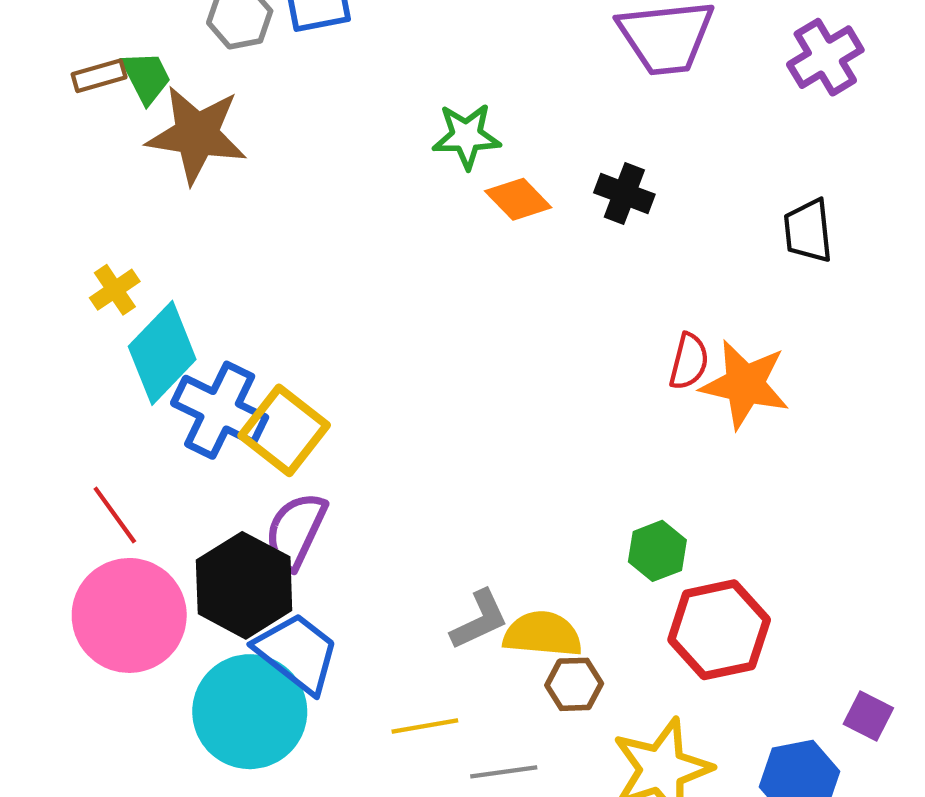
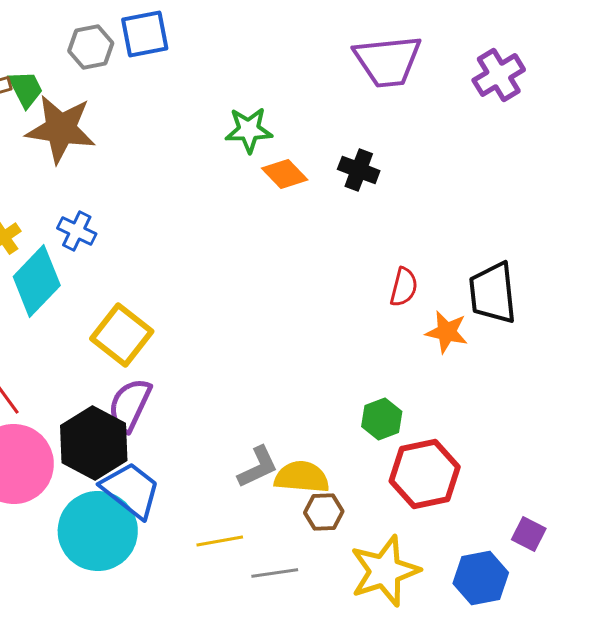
black trapezoid: (808, 231) -> (493, 293), moved, size x1.4
orange star: (745, 384) -> (447, 332), moved, size x0.7
blue cross: (220, 410) -> (77, 231), moved, size x0.6

